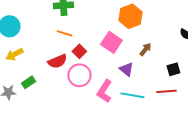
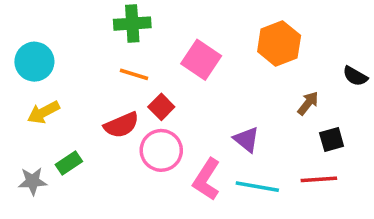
orange hexagon: (130, 16) -> (279, 43), moved
pink square: (111, 42) -> (201, 60), moved
brown arrow: (145, 49) -> (308, 103), moved

